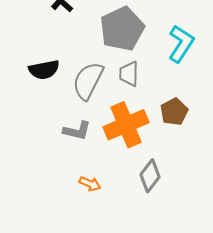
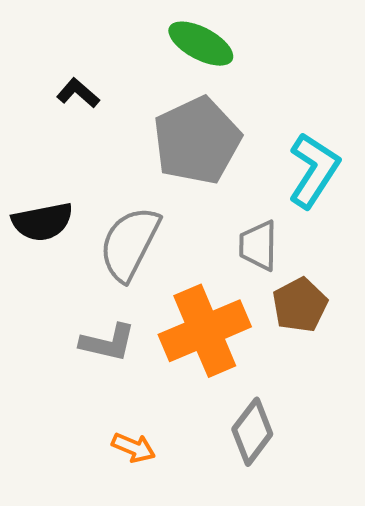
gray trapezoid: (129, 74) -> (258, 246), moved

